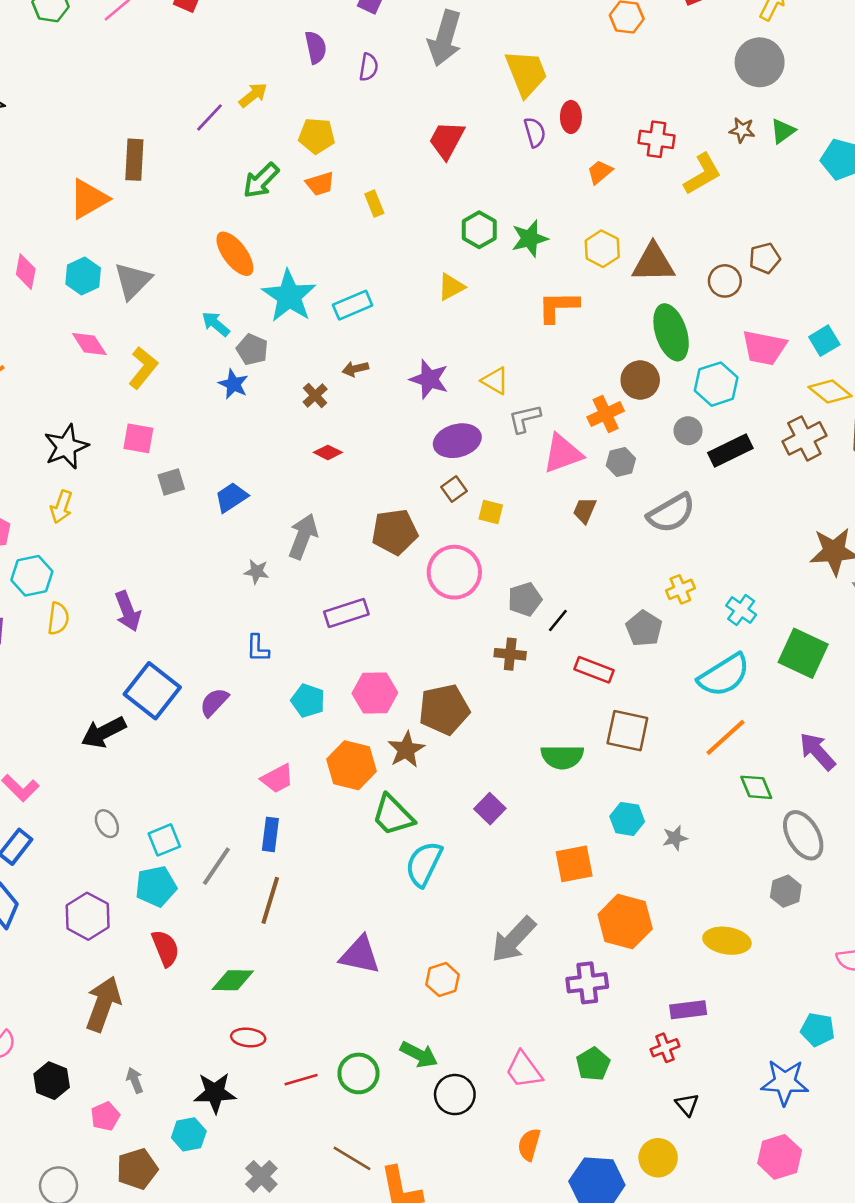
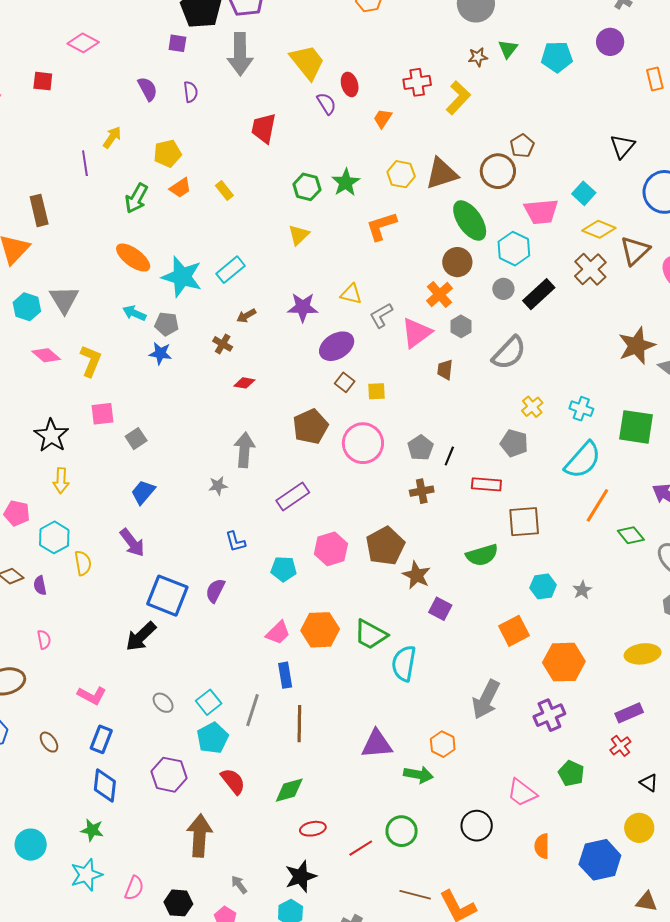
purple line: (209, 117) -> (85, 163), turned -35
brown circle: (725, 281) -> (498, 171), size x1.4
blue trapezoid: (231, 497) -> (143, 492), moved
brown star: (406, 750) -> (416, 575), moved
orange hexagon: (351, 765) -> (320, 630), moved
green arrow: (419, 1055) -> (418, 775), moved

